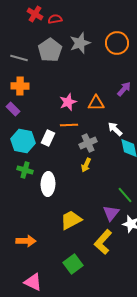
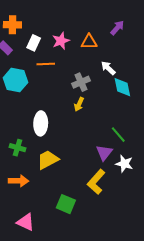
orange line: (69, 125) -> (46, 64), moved
white rectangle: (48, 138) -> (34, 43), moved
green cross: (25, 170) -> (18, 148), moved
yellow trapezoid: (71, 220) -> (48, 160), moved
green square: (73, 264) -> (66, 204), turned -30

